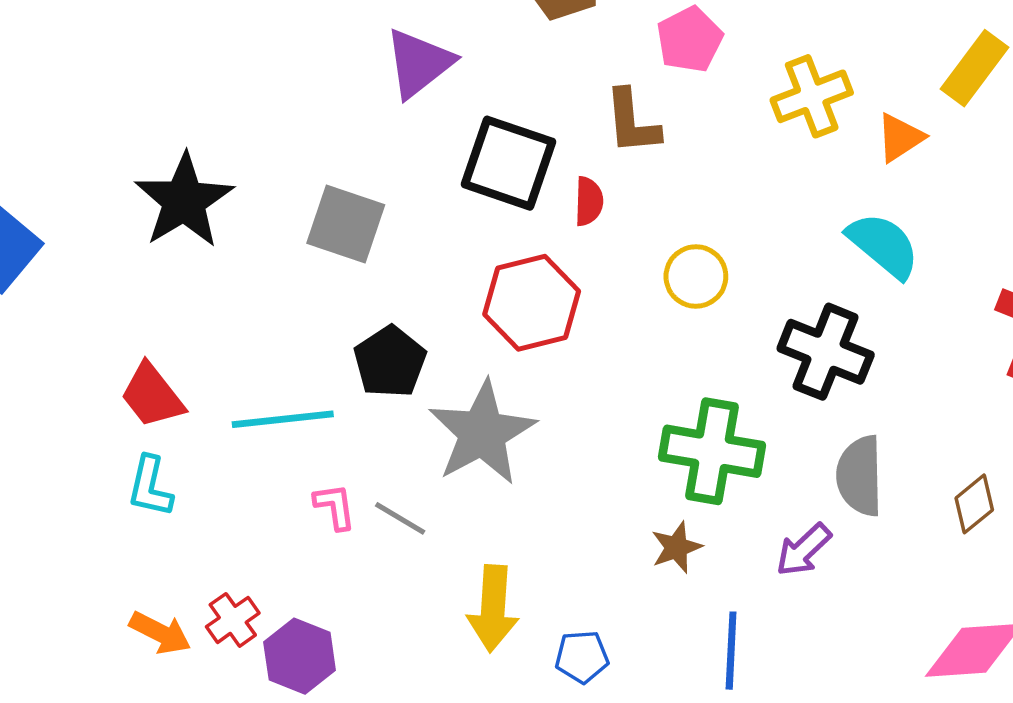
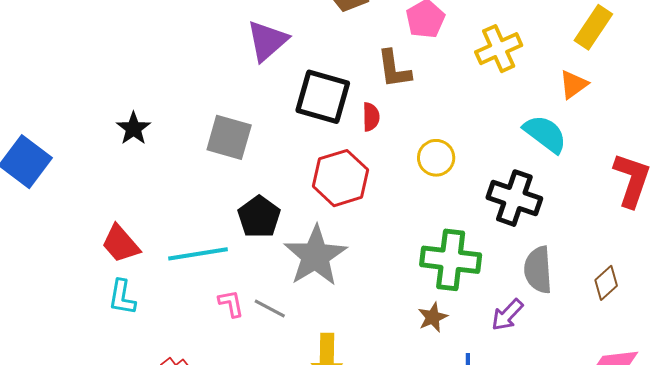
orange triangle: (900, 138) -> (573, 84), moved
black star: (184, 201) -> (134, 128), size x0.6

